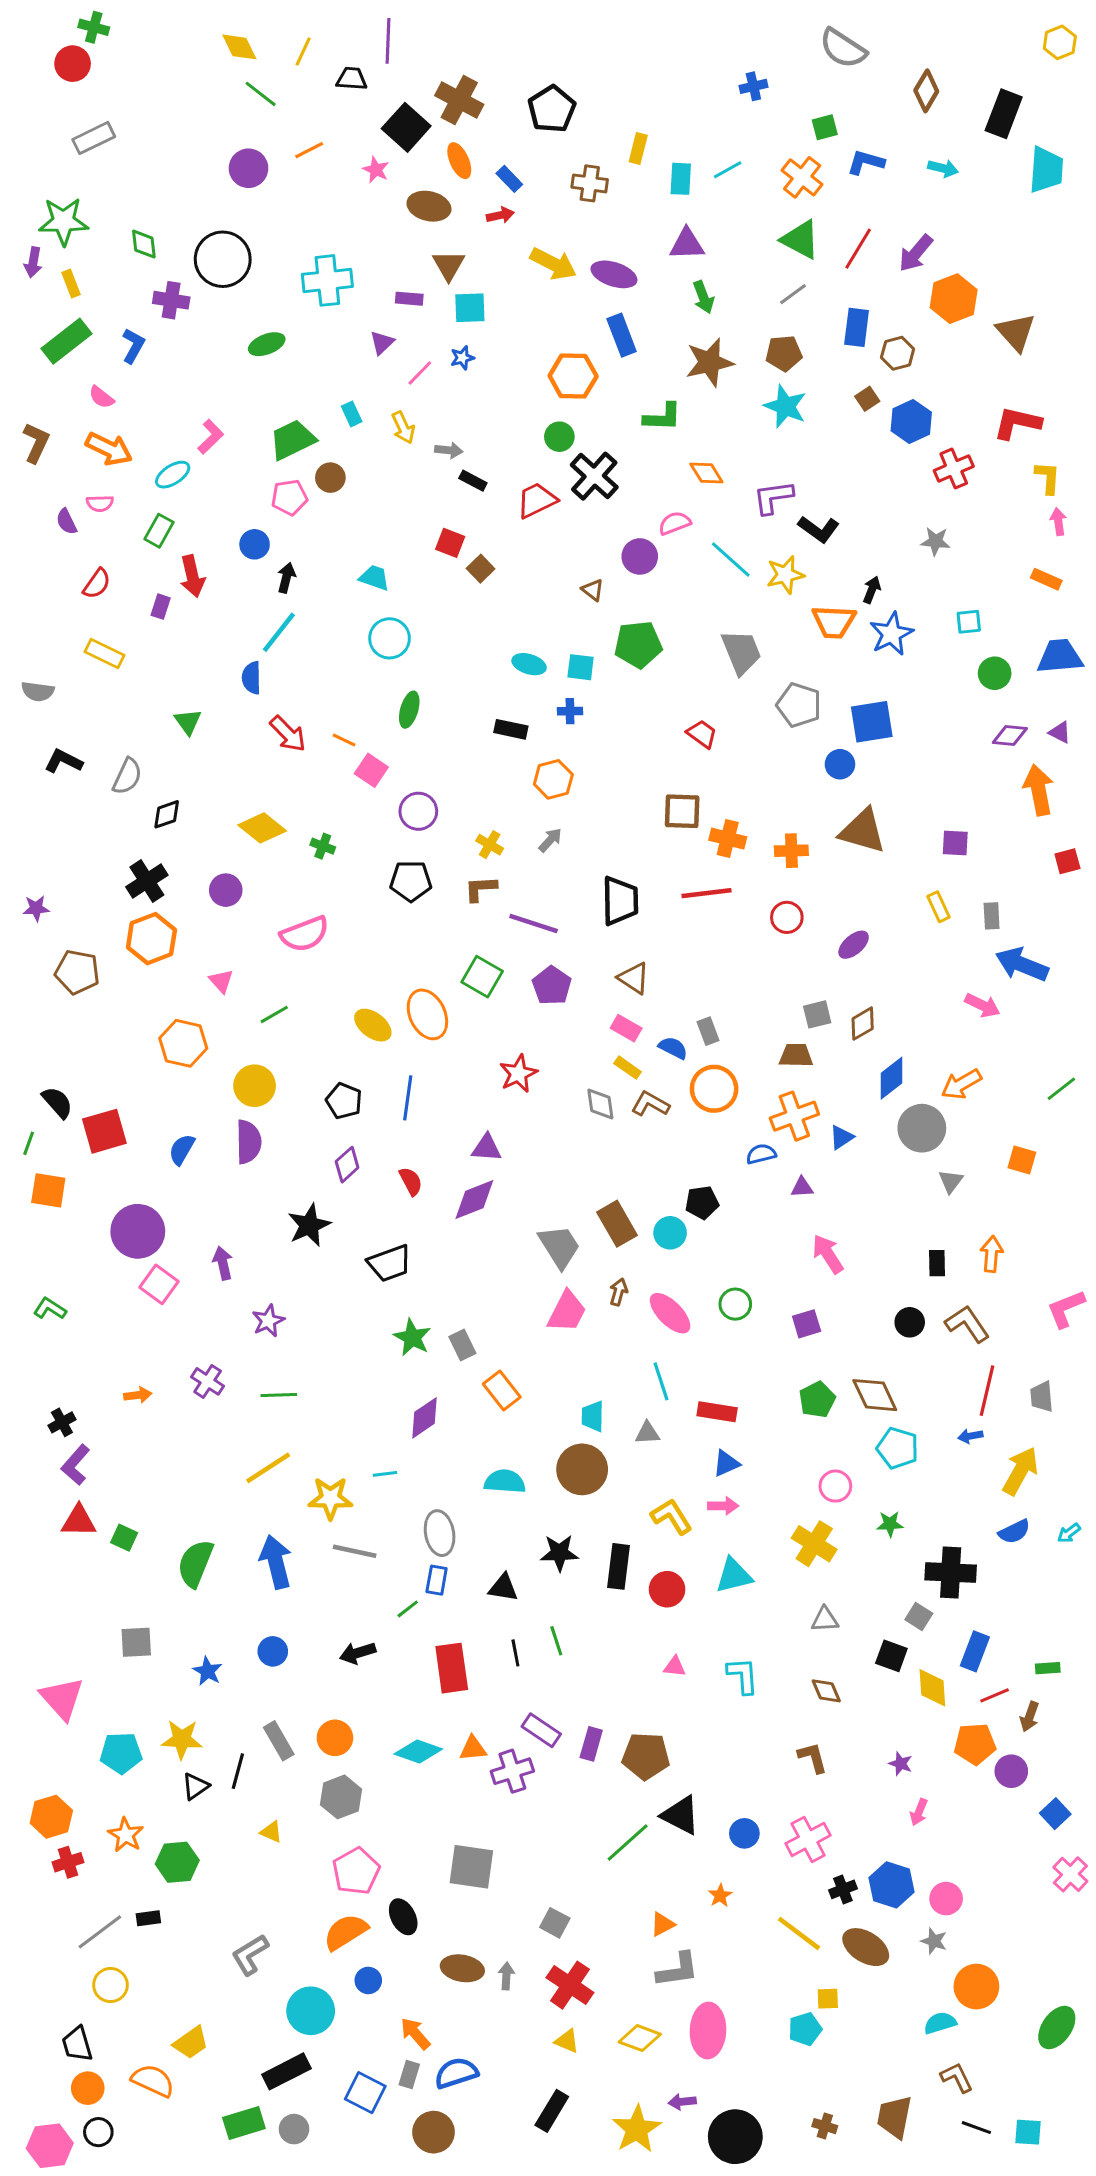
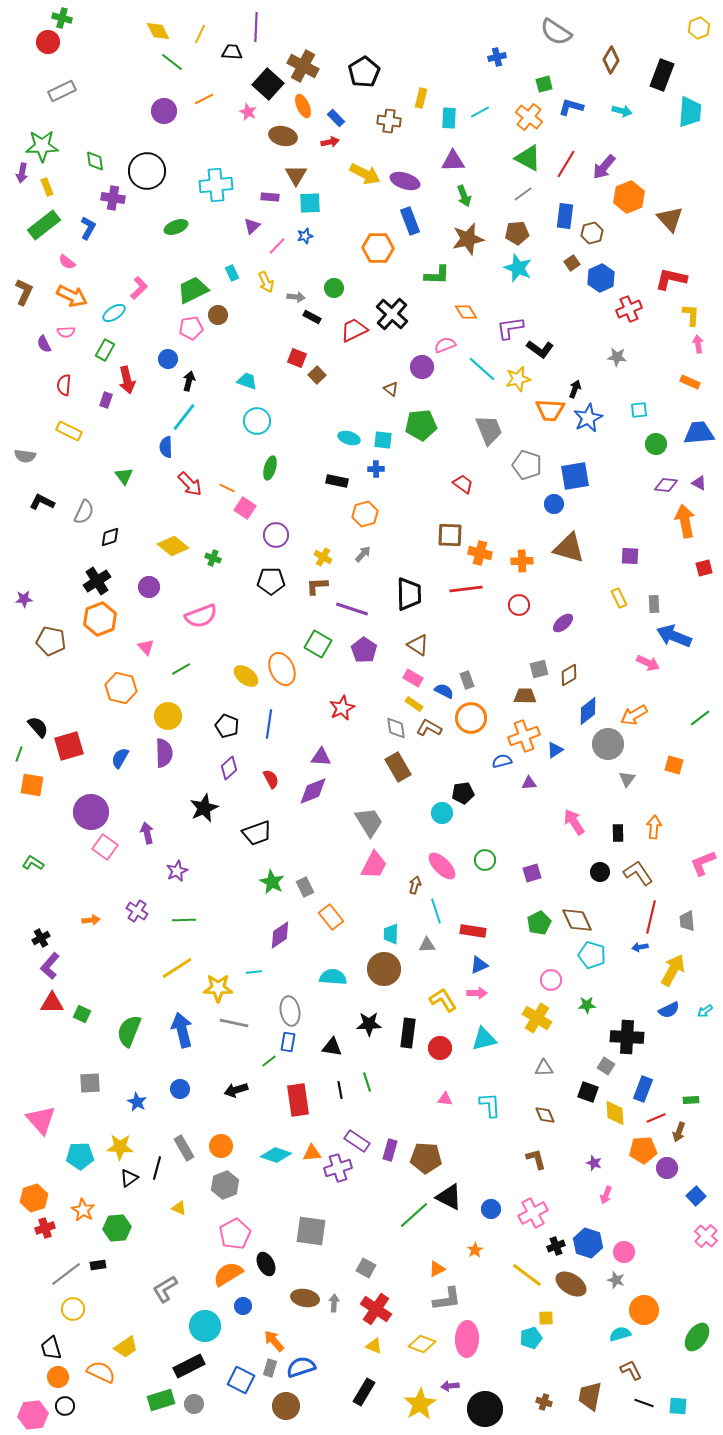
green circle: (559, 437) -> (334, 288), moved
red semicircle: (97, 584) -> (64, 385), turned 150
brown rectangle: (617, 1224) -> (398, 767), moved
pink arrow: (828, 1254) -> (574, 822), moved
brown arrow: (619, 1292) -> (415, 885), moved

